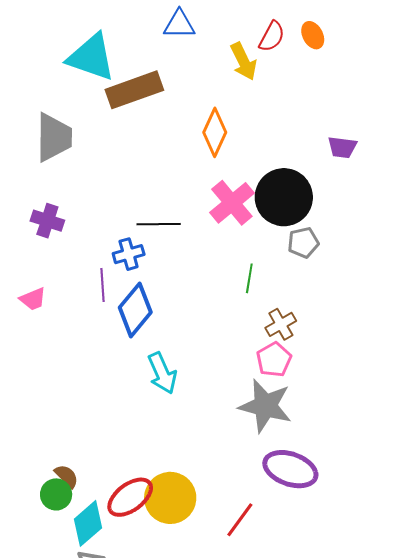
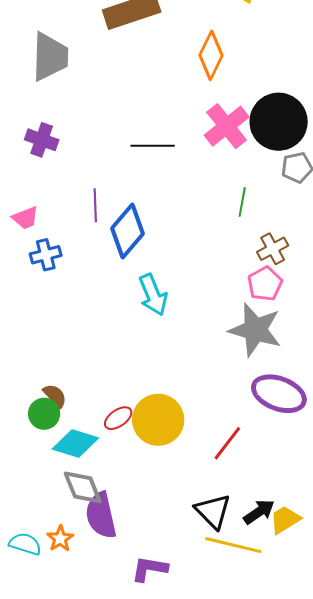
blue cross: (129, 254) -> (46, 255), moved
red ellipse: (130, 497) -> (118, 418), size x0.6
cyan diamond: (88, 523) -> (75, 443), turned 57

